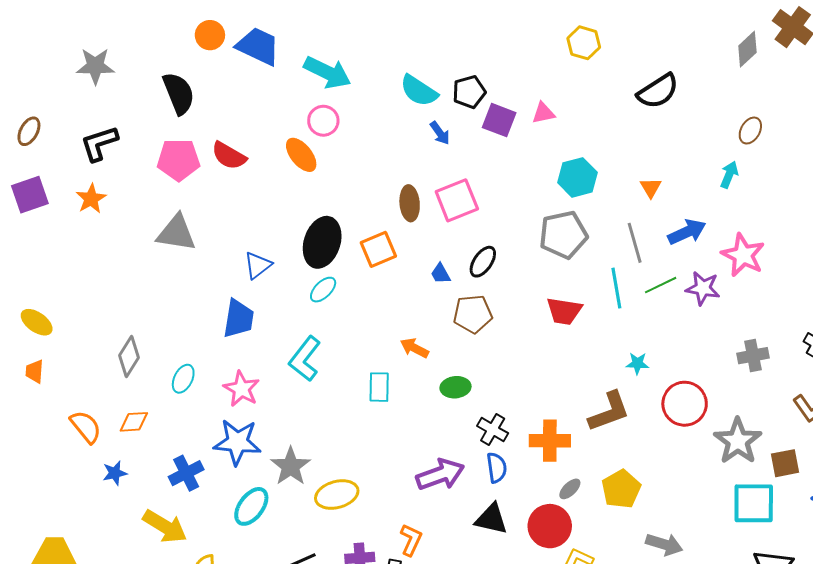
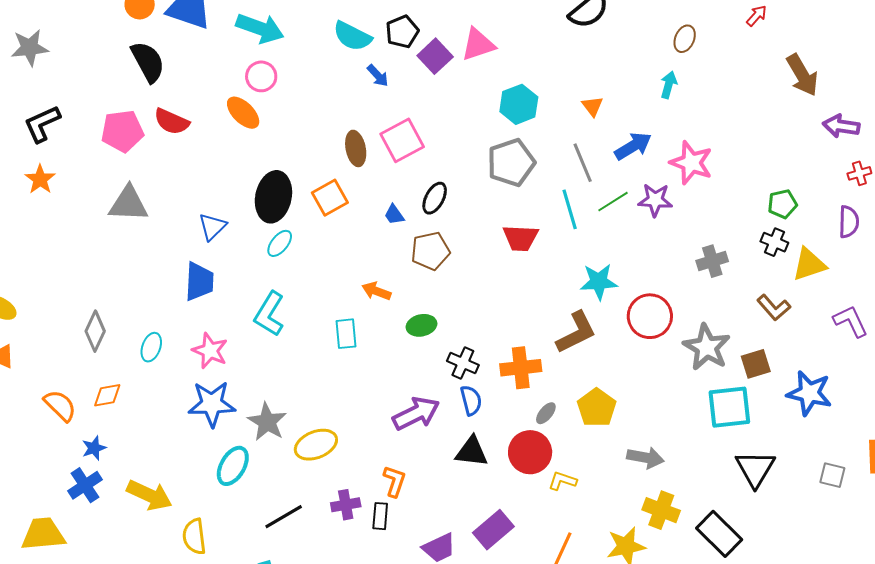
black semicircle: (179, 93) -> (148, 62), moved
pink triangle: (543, 113) -> (478, 44), size x1.5
purple square: (499, 120) -> (435, 56), turned 32
cyan star: (637, 363) -> (599, 282), size x1.6
blue cross: (186, 473) -> (85, 485), moved

